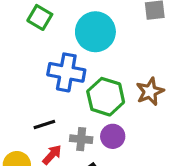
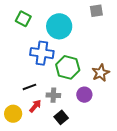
brown star: (150, 91) -> (101, 73), moved
purple circle: (113, 136) -> (84, 95), moved

